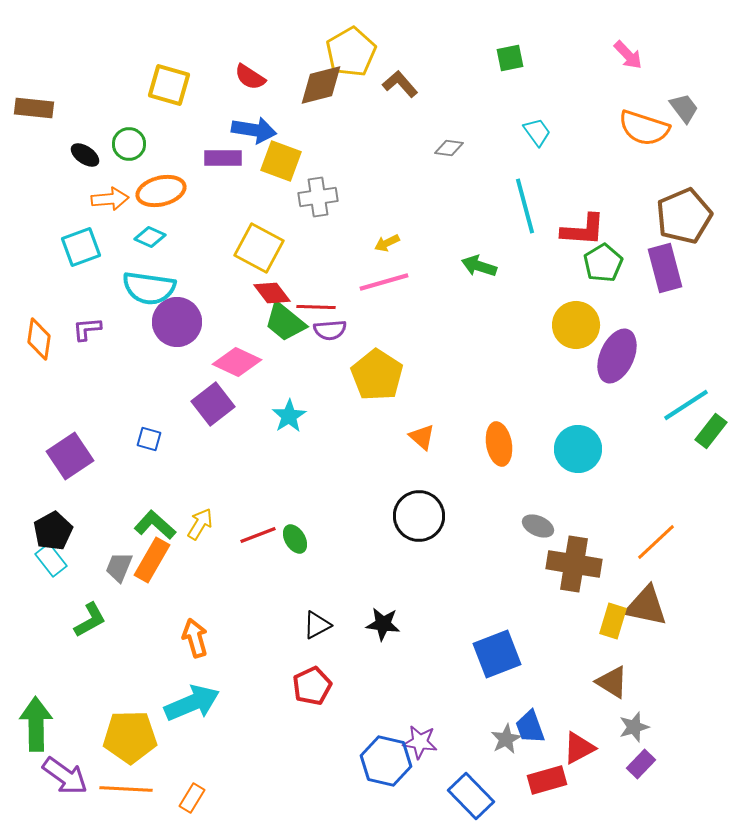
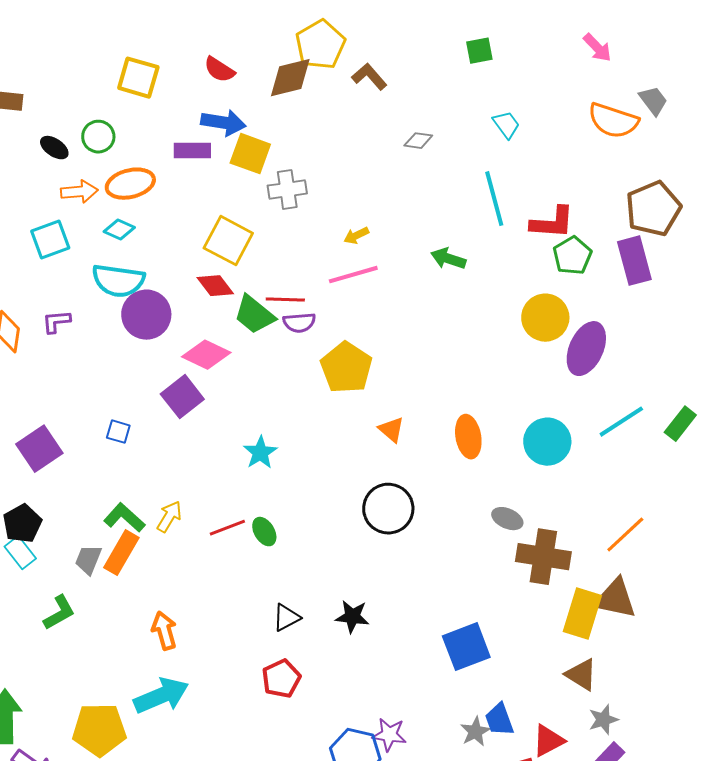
red diamond: (272, 293) -> (215, 286), moved
cyan line: (686, 405) -> (621, 422), moved
cyan star: (289, 416) -> (260, 453), moved
yellow rectangle: (613, 621) -> (582, 614), size x1.4

